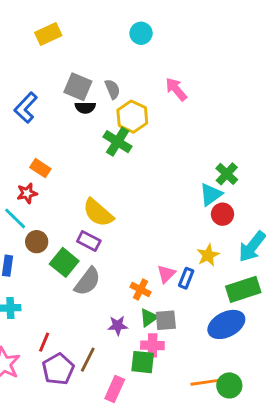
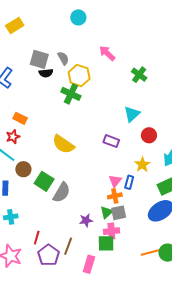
green cross: (227, 174) -> (139, 75), moved
cyan triangle: (211, 195) -> (132, 114), moved
purple rectangle: (89, 241) -> (111, 141), moved
orange cross: (140, 289) -> (115, 196), moved, turned -32

